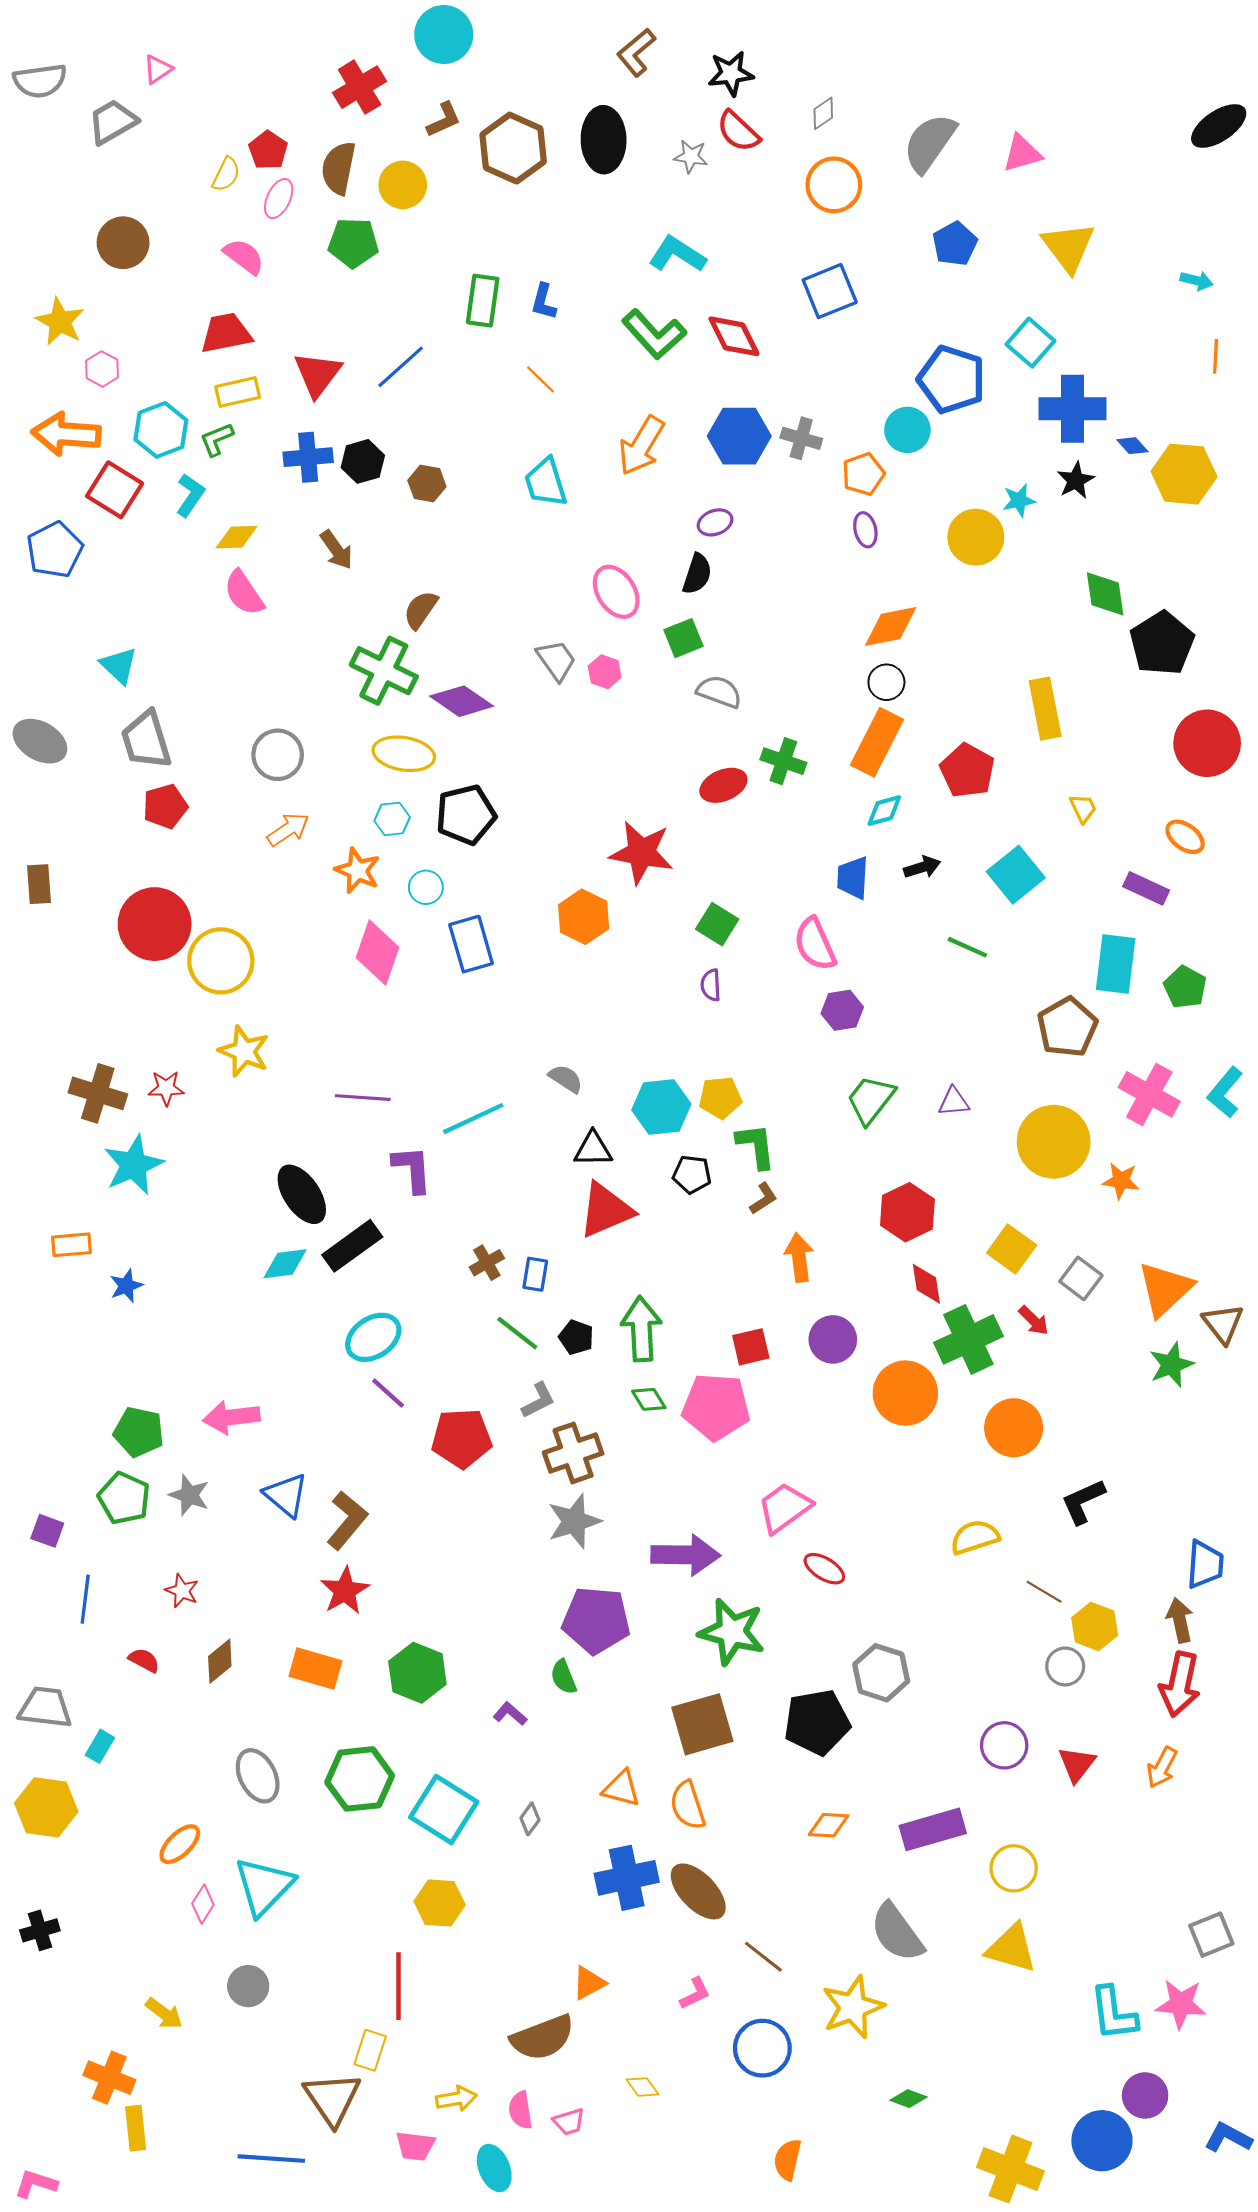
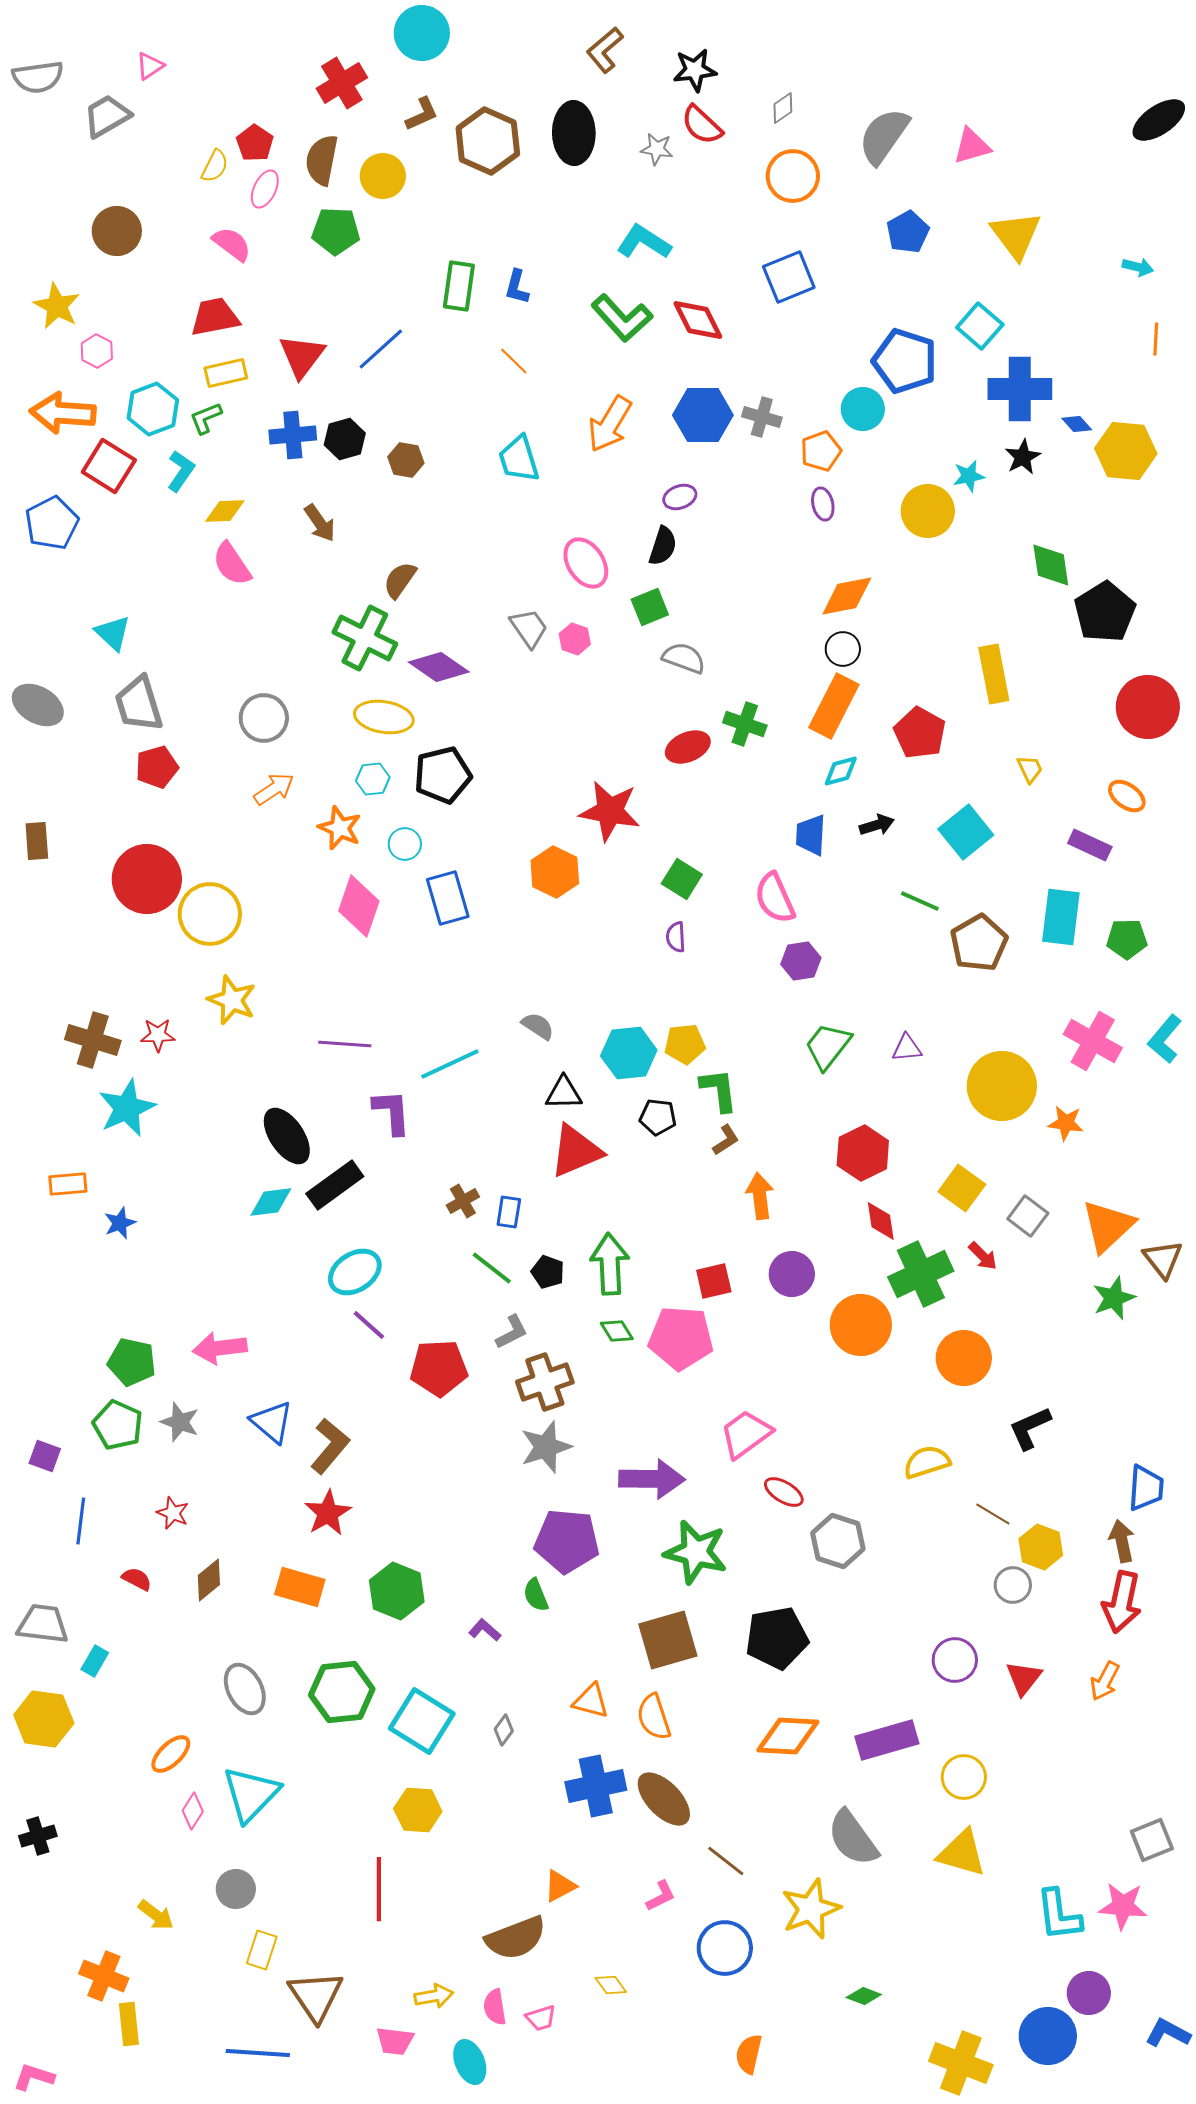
green pentagon: (1185, 987) -> (1127, 939), turned -30
brown pentagon: (1067, 1027) -> (979, 943), moved
gray hexagon: (881, 1673) -> (838, 1541), moved
orange diamond: (829, 1825) -> (788, 1736), size x1.6
yellow rectangle: (370, 2050) -> (262, 1950), moved

